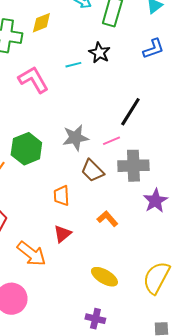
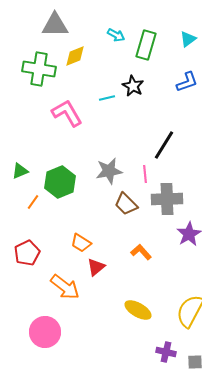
pink line: (111, 141) -> (145, 174), turned -72
orange trapezoid: (61, 196) -> (81, 243), moved, turned -55
purple cross: (95, 319) -> (166, 352), moved

